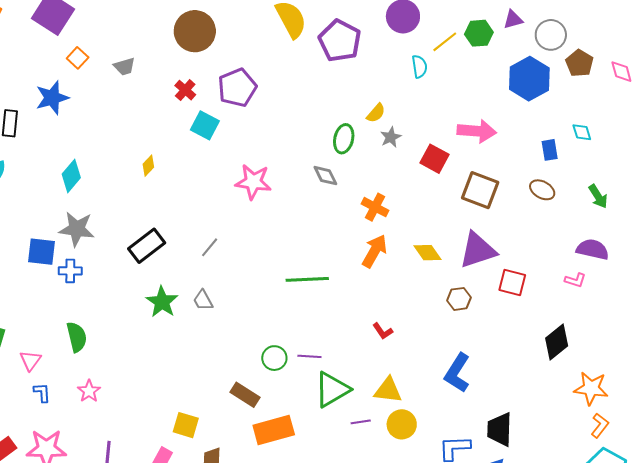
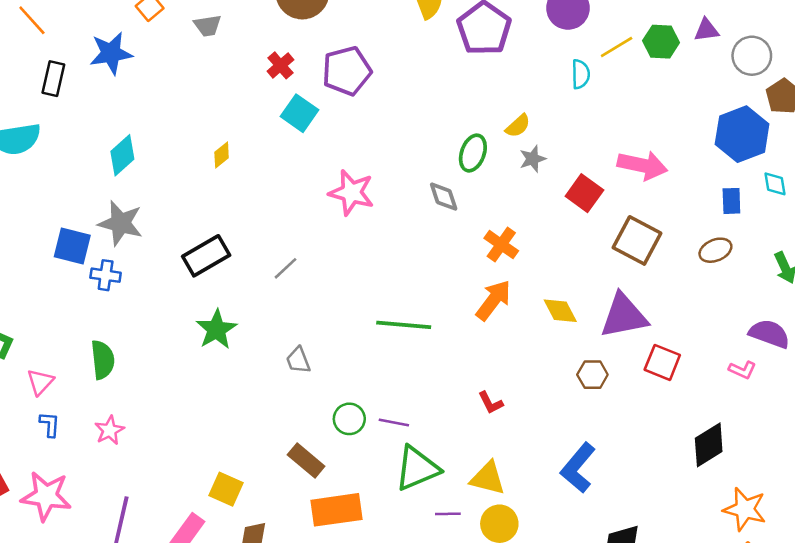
blue hexagon: (529, 79) -> (742, 134), moved
brown ellipse: (542, 190) -> (715, 250), turned -60
gray trapezoid: (203, 300) -> (298, 360), moved

